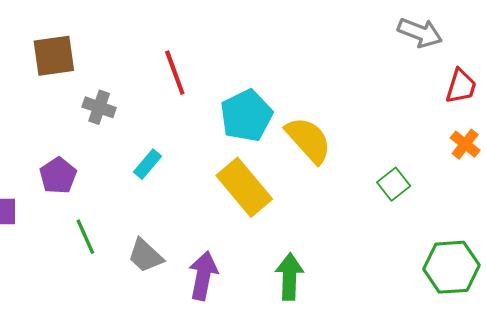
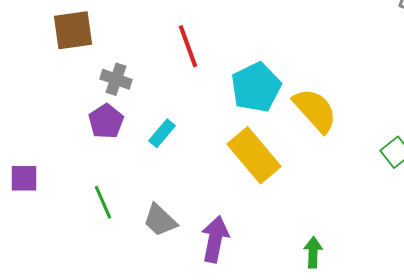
purple pentagon: (58, 176) -> (106, 121), moved
green arrow: (289, 277) -> (313, 252), moved, size x0.7

